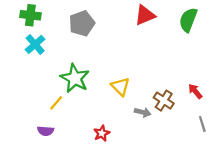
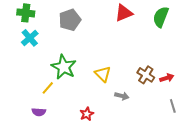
red arrow: (195, 91) -> (167, 78), turned 112
brown cross: (164, 101) -> (146, 75), moved

